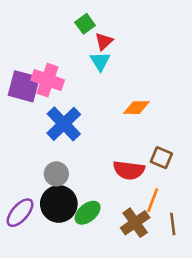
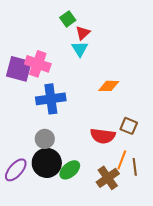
blue cross: (64, 124) -> (51, 99), turned 36
brown line: (173, 224) -> (135, 167), moved

